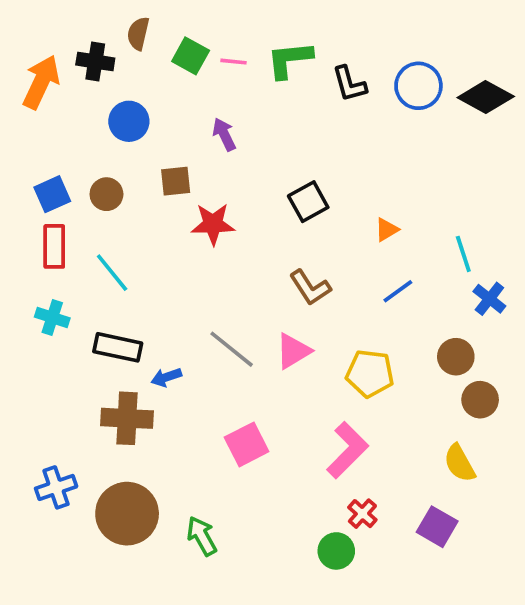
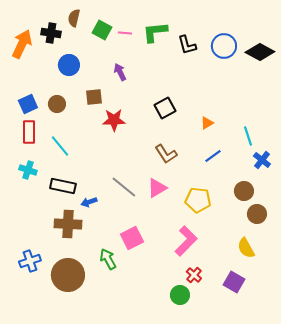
green arrow: (202, 536) -> (108, 259), moved

